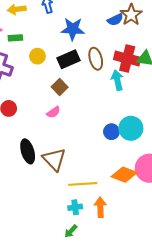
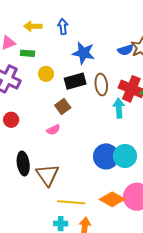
blue circle: (111, 132) -> (106, 156), size x1.6

